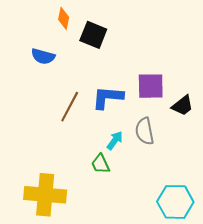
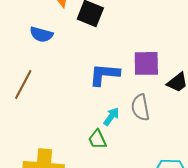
brown line: (70, 107) -> (23, 84), moved

